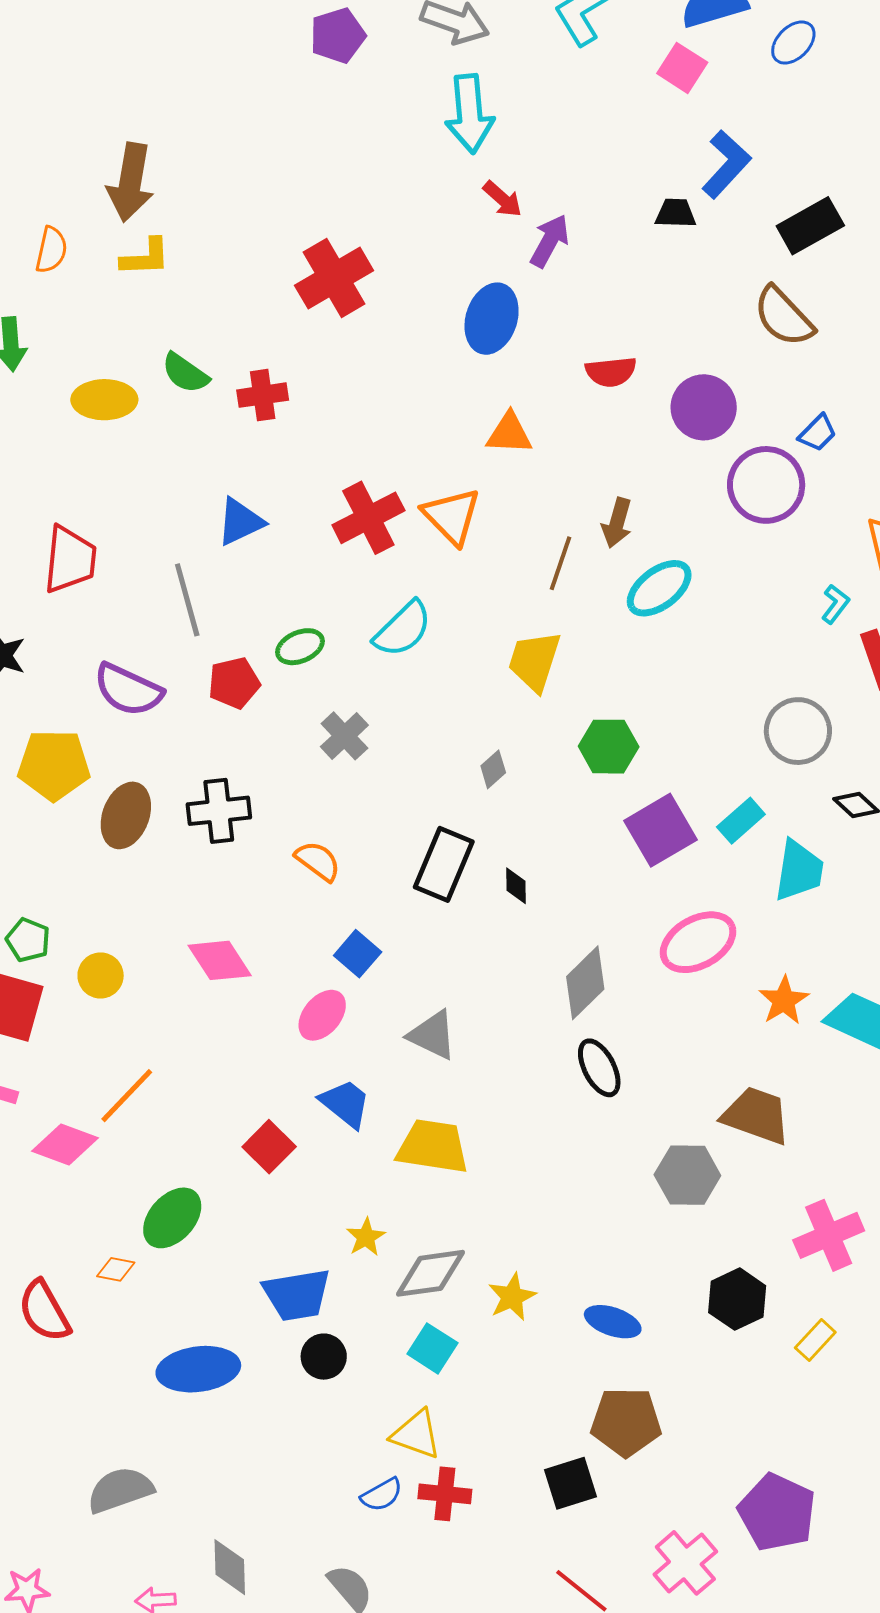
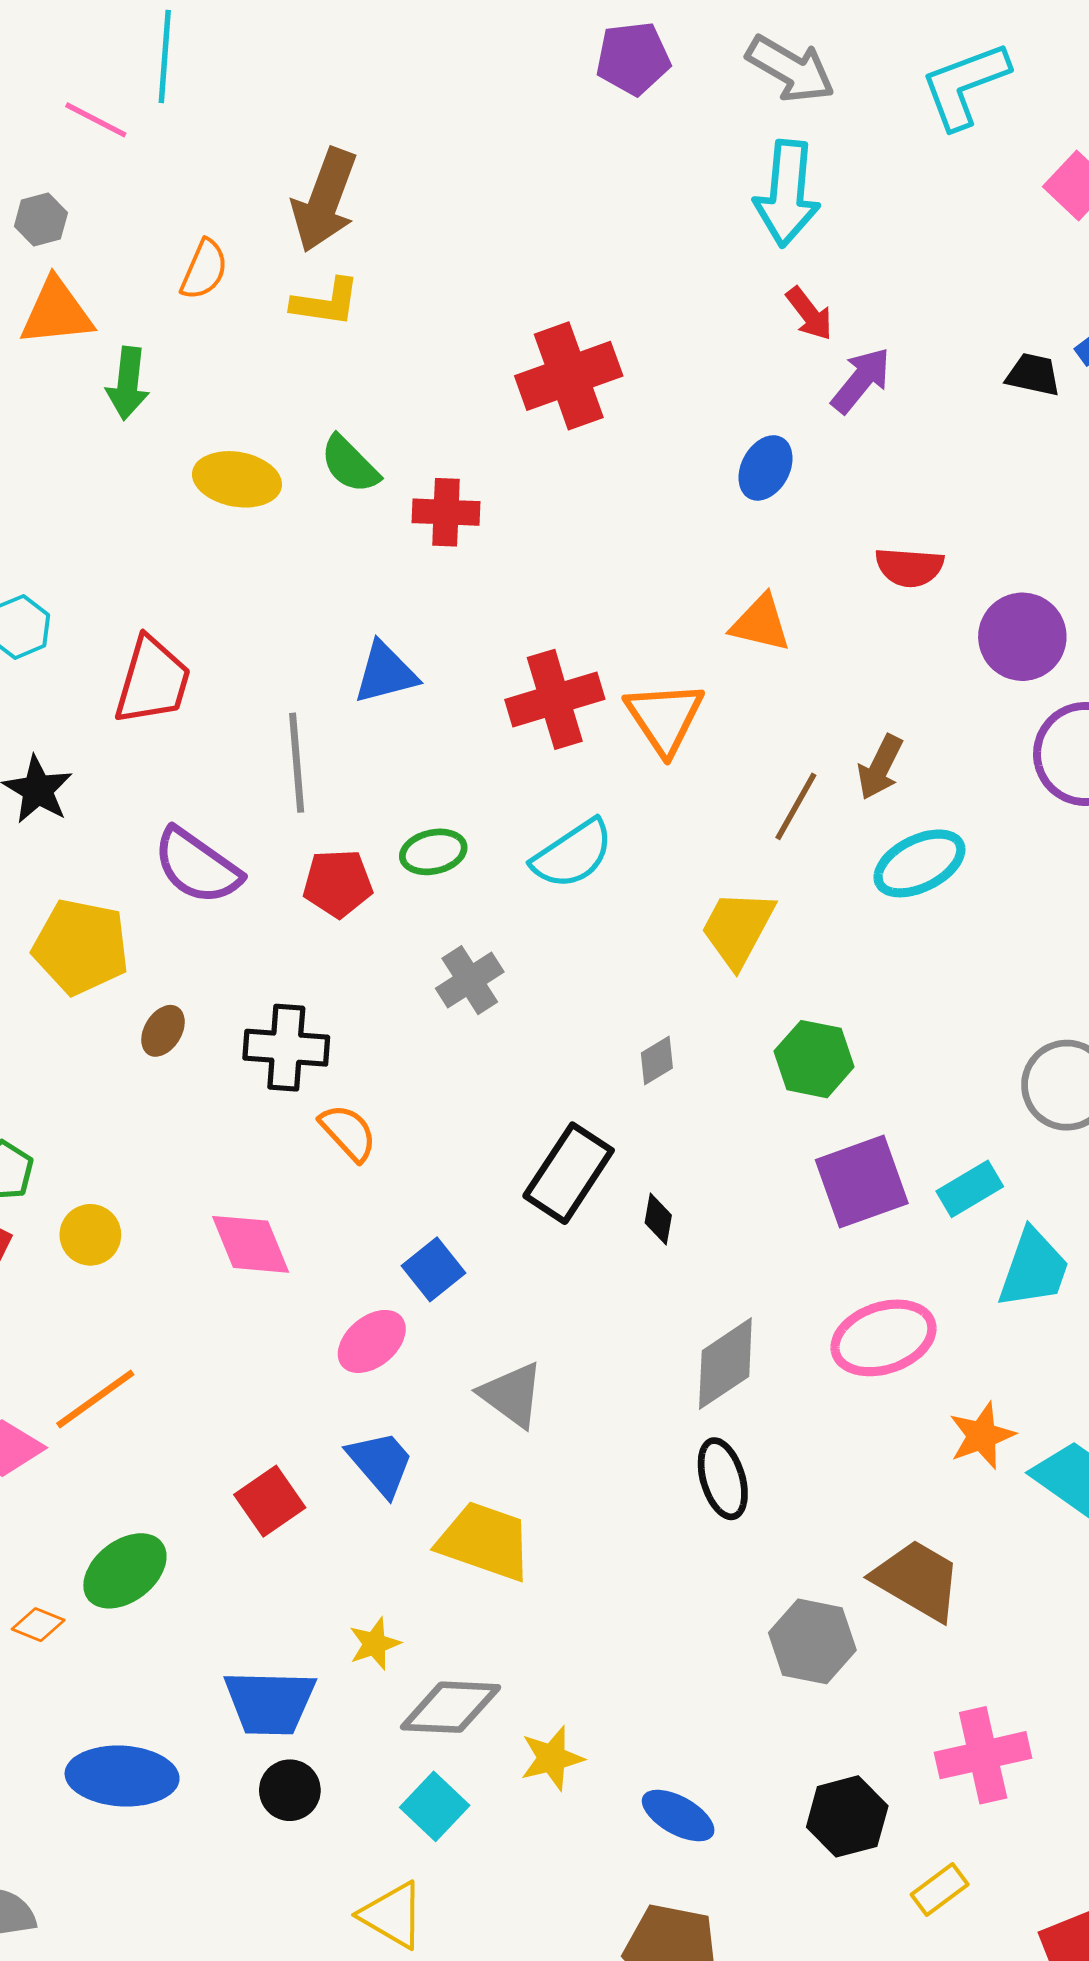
blue ellipse: (492, 319) -> (766, 468), size x0.7
brown ellipse: (126, 815) -> (163, 1031), size x0.6
orange semicircle: (318, 861) -> (348, 1133), moved

